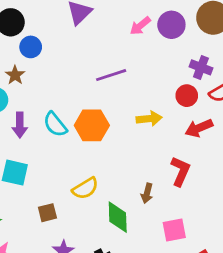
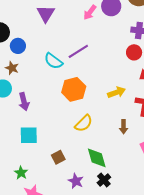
yellow arrow: (149, 119) -> (117, 92), moved
cyan semicircle: (55, 124) -> (53, 61), moved
yellow semicircle: (85, 188) -> (84, 123), moved
green diamond: (118, 217) -> (97, 158), moved

